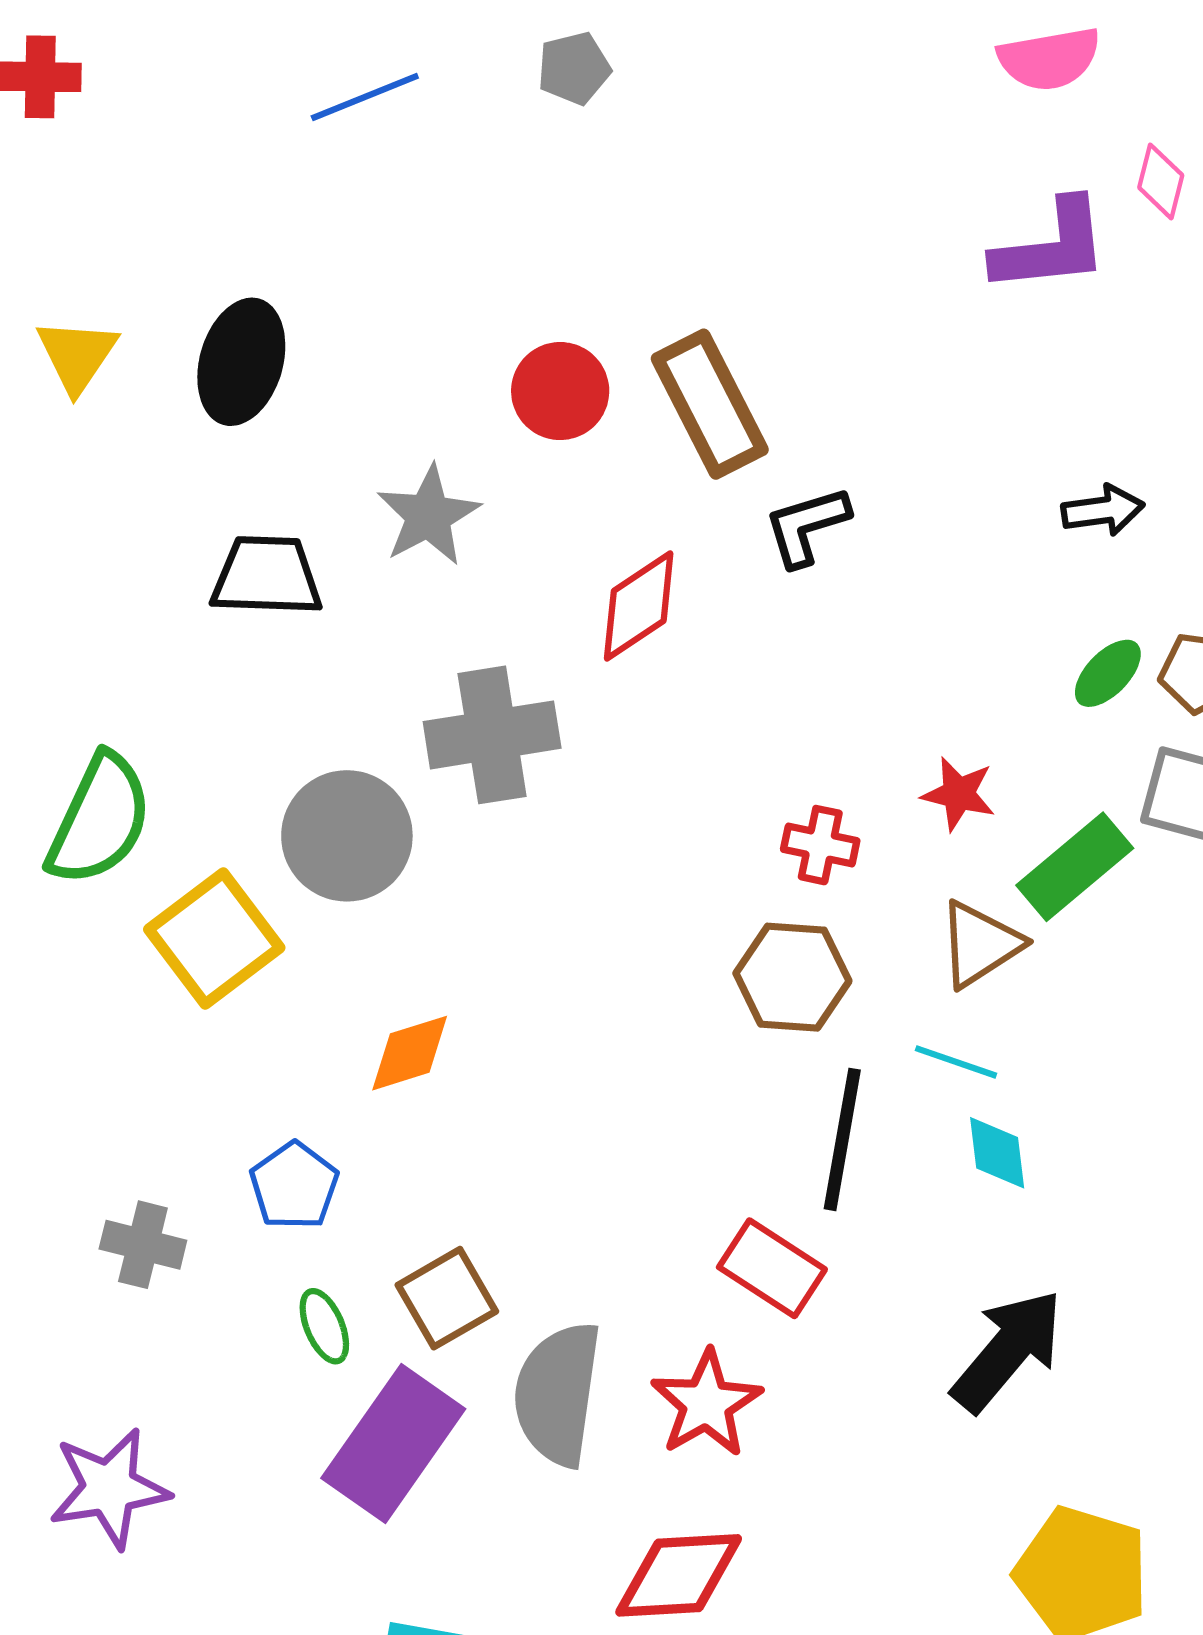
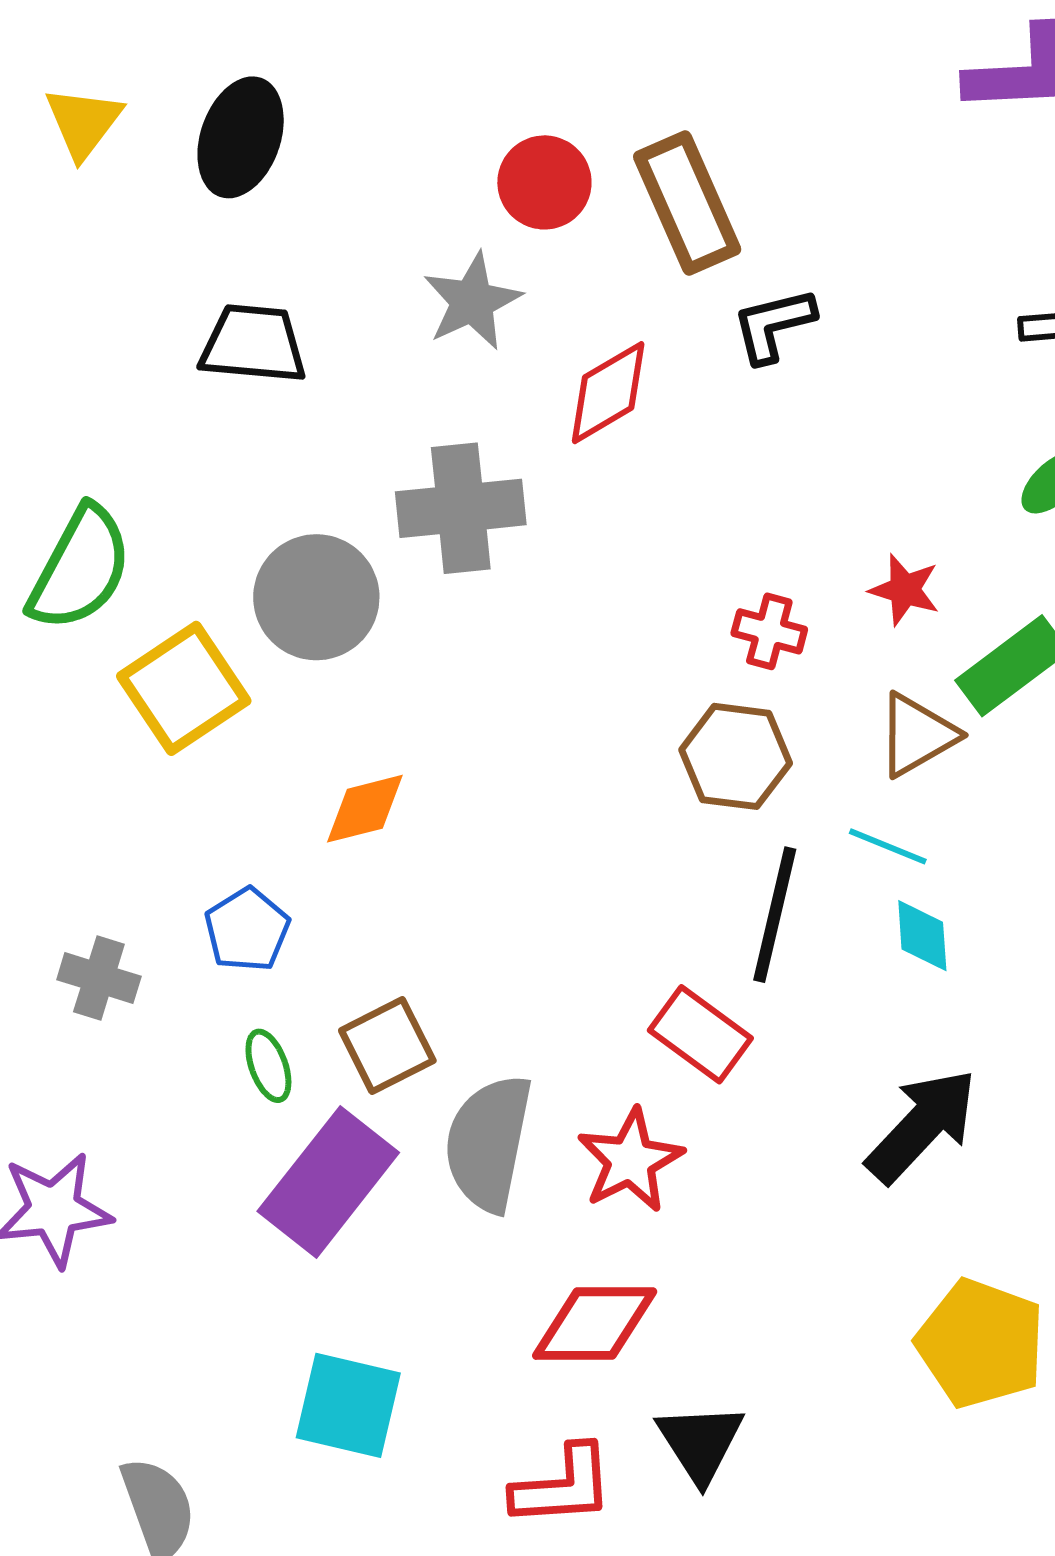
gray star: (428, 516) -> (472, 301), moved

